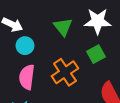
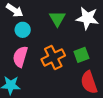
green square: (96, 54) -> (81, 55), moved

